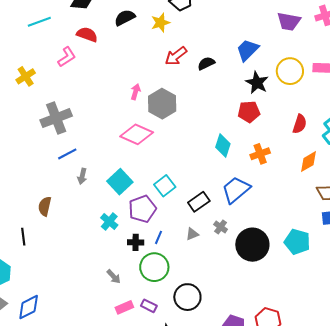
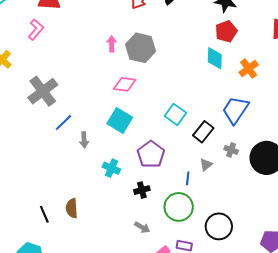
pink diamond: (137, 134) -> (125, 84), size x0.7
cyan diamond: (223, 146) -> (215, 58), moved
cyan square: (120, 182) -> (120, 120), moved
cyan square: (165, 186) -> (175, 114), moved
brown semicircle: (45, 206) -> (72, 208), moved
cyan cross: (109, 221) -> (111, 168), moved
blue line: (158, 237) -> (188, 178), moved
black cross: (136, 242) -> (142, 190), moved

